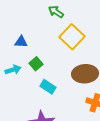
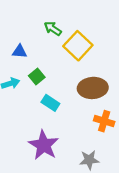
green arrow: (56, 12) -> (53, 29), moved

